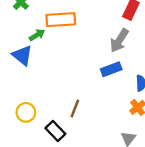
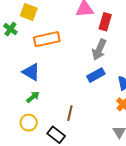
green arrow: (37, 35) -> (33, 97), moved
blue triangle: (22, 55) -> (31, 72), moved

